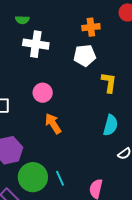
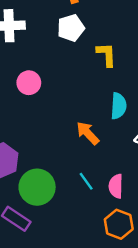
orange arrow: (53, 124) -> (88, 133), moved
cyan line: (60, 178) -> (86, 181), moved

